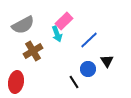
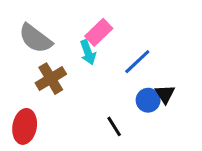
gray semicircle: (23, 25) -> (35, 38), turned 65
blue circle: (88, 69) -> (148, 100), moved

